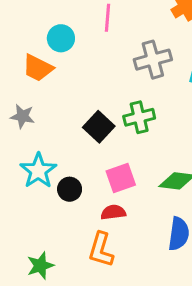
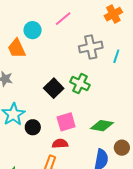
pink line: (108, 18) -> (63, 19), turned 42
orange trapezoid: (38, 68) -> (17, 48), turned 35
green cross: (139, 117) -> (80, 84), turned 36

